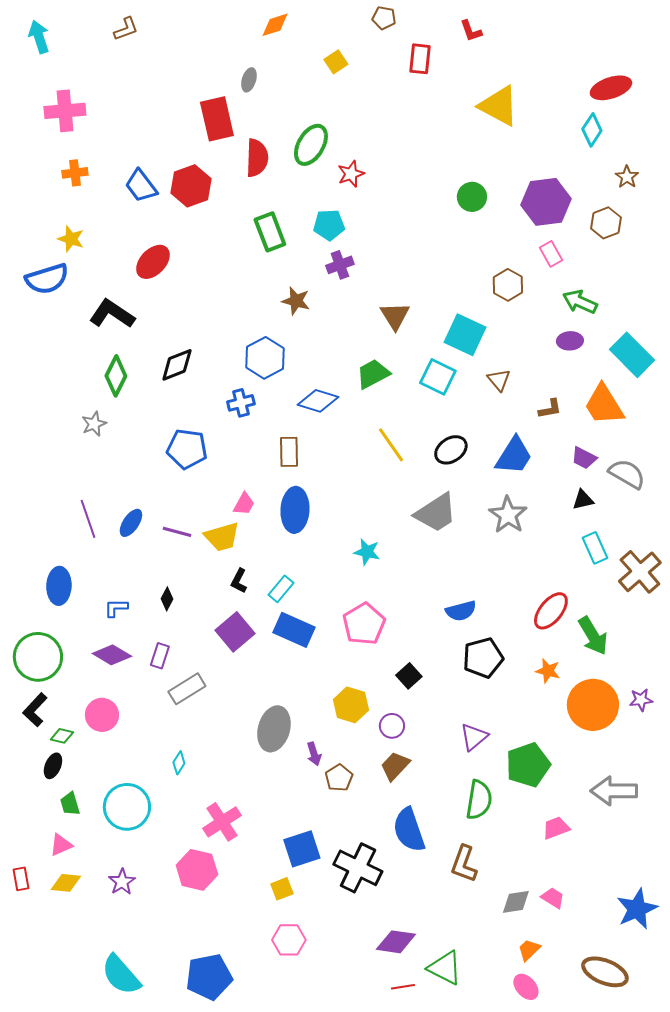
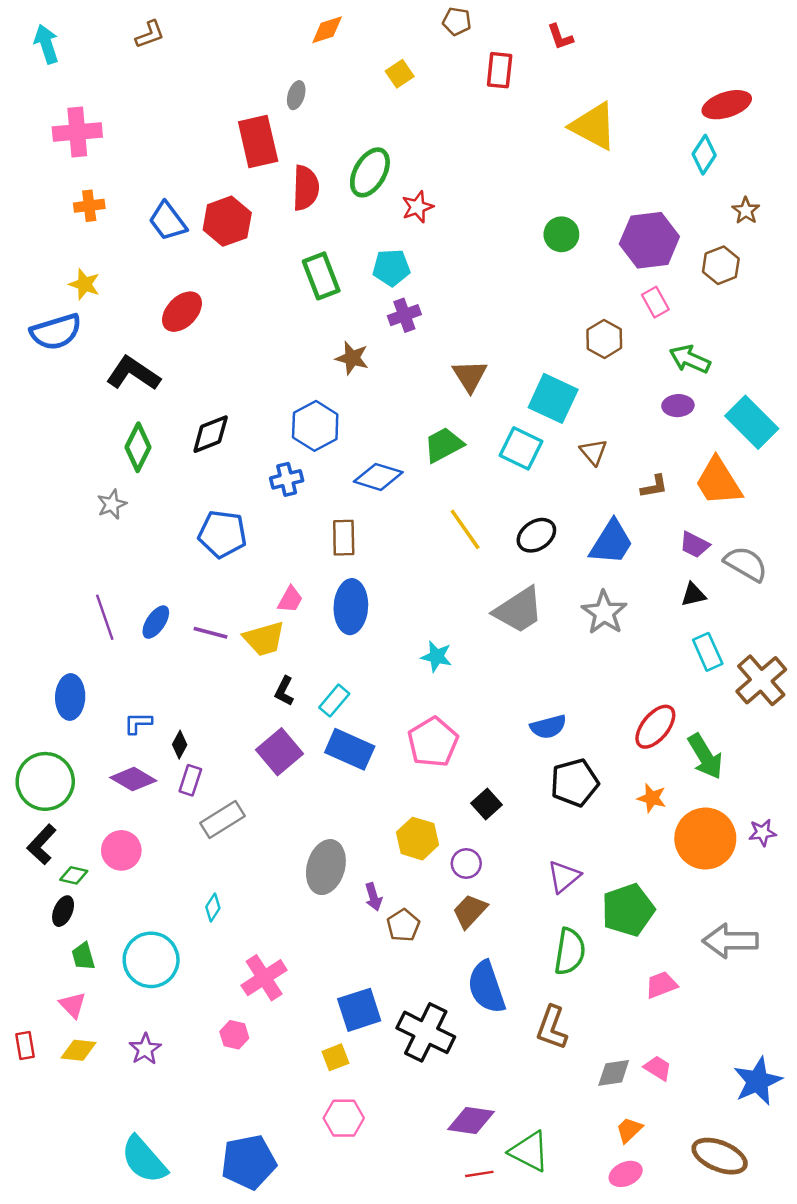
black diamond: (167, 599) -> (180, 745), moved
pink triangle: (61, 845) -> (73, 1005), turned -50
pink hexagon: (197, 870) -> (234, 1035), size x0.6
pink ellipse: (526, 987) -> (626, 1174), turned -72

